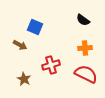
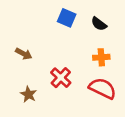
blue square: (35, 27) -> (67, 18), moved
red cross: (51, 65) -> (61, 78), turned -30

